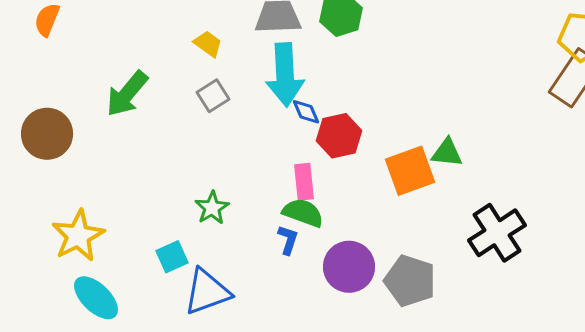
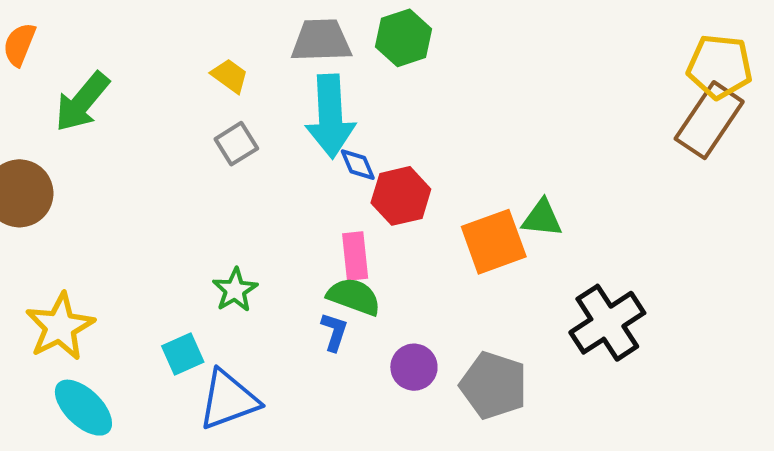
green arrow: (127, 94) -> (82, 102), moved
purple circle: (349, 267) -> (414, 367), size x0.7

